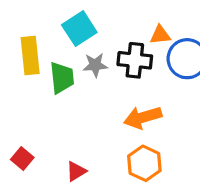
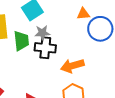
black cross: (135, 60) -> (45, 48), moved

